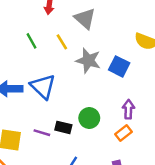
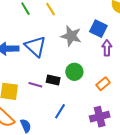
gray star: (88, 61) -> (71, 36), moved
purple arrow: (128, 109) -> (107, 48), moved

